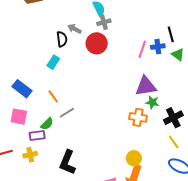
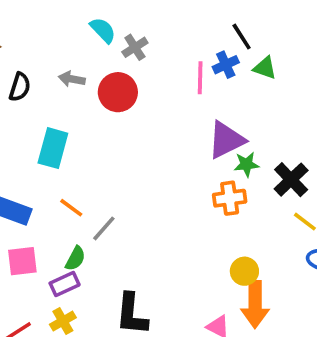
gray cross: (104, 22) -> (135, 47), moved
black semicircle: (62, 39) -> (20, 87), moved, turned 42
cyan rectangle: (53, 62) -> (53, 148), size x1.5

